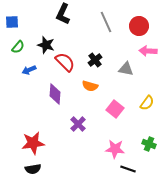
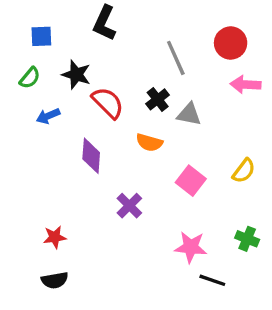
blue square: (12, 22) -> (41, 36), moved
gray line: (106, 22) -> (176, 58), moved
gray triangle: (126, 69) -> (189, 114), moved
red star: (33, 143) -> (55, 237), size x0.6

